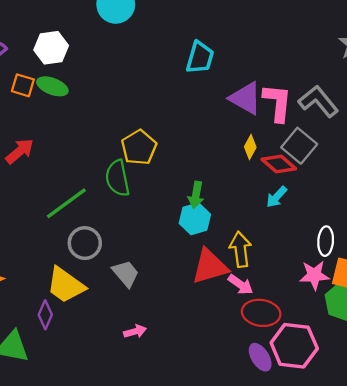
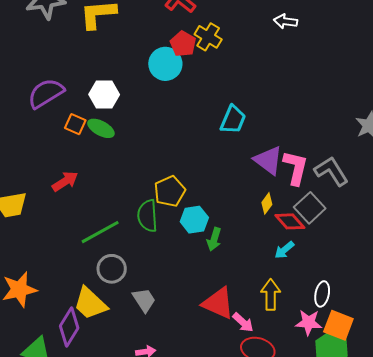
cyan hexagon: (195, 219) -> (194, 220), moved
yellow arrow: (240, 249) -> (271, 295), moved
red triangle: (210, 266) -> (218, 303), turned 33
purple diamond: (45, 315) -> (69, 327), size x1.5

